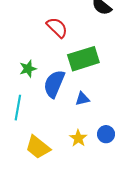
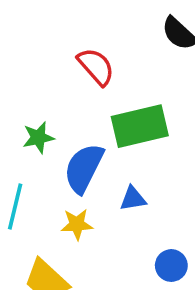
yellow star: (78, 138) -> (77, 224), moved, turned 30

